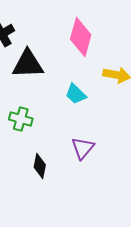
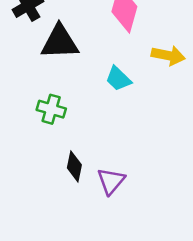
purple triangle: (83, 148) -> (111, 181), moved

